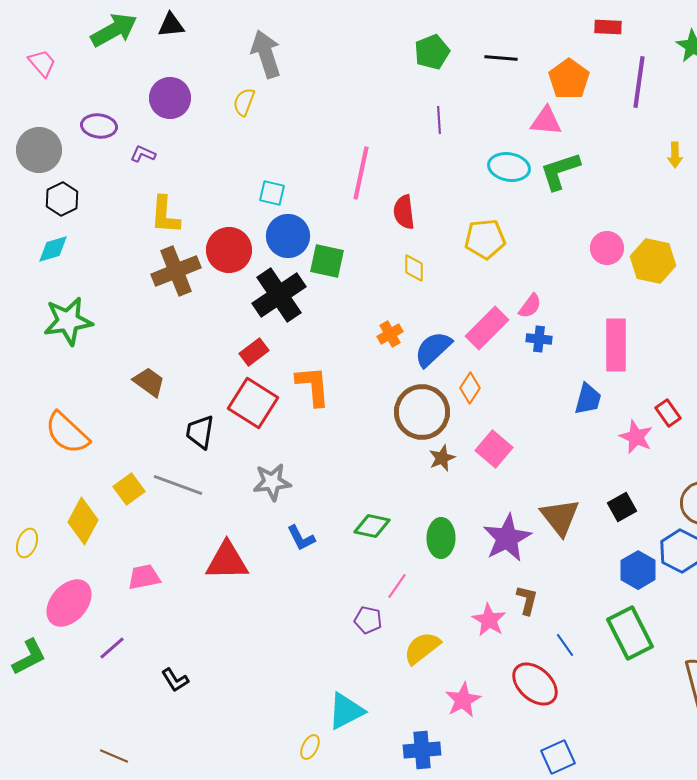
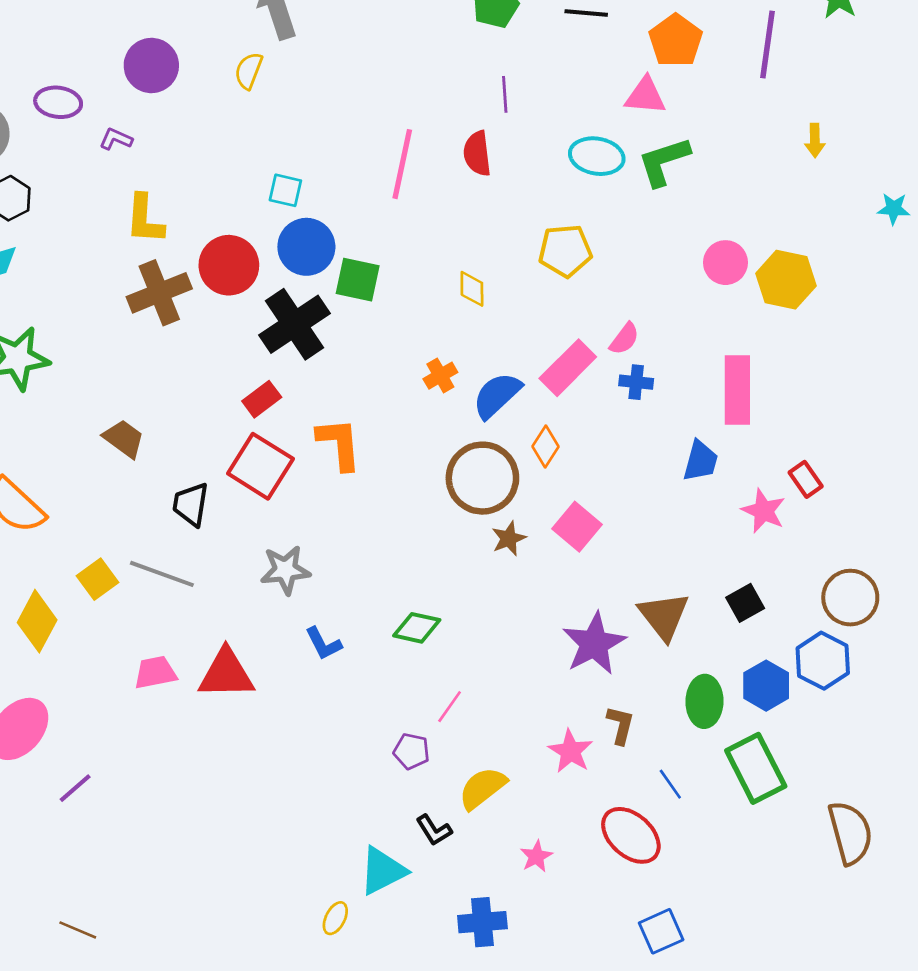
red semicircle: (404, 212) -> (477, 154), moved
green ellipse: (441, 538) -> (704, 701), moved
pink trapezoid: (144, 577) -> (155, 672), moved
black L-shape: (175, 680) -> (434, 830), moved
pink star: (463, 700) -> (536, 856), size x0.7

